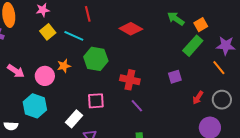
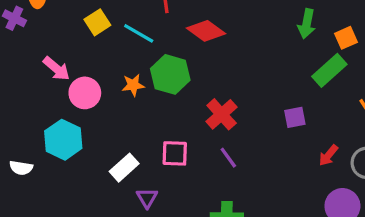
green arrow: (176, 19) -> (307, 24), turned -120
red diamond: (131, 29) -> (206, 31), moved
orange star: (64, 66) -> (133, 85), moved
pink arrow: (16, 71) -> (56, 69), moved
red cross: (130, 80) -> (222, 114), turned 30
pink square: (96, 101) -> (175, 153), moved

